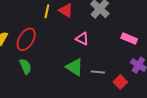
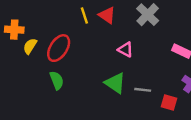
yellow line: (47, 11) -> (84, 16), turned -32
red square: (120, 82) -> (169, 103), turned -32

